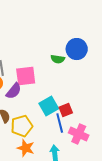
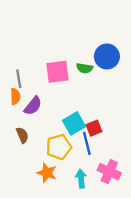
pink square: (26, 76) -> (58, 72), moved
yellow pentagon: (22, 126) -> (59, 147), moved
pink cross: (79, 134) -> (109, 172), moved

